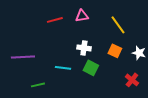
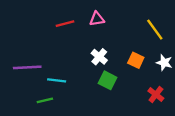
yellow line: (118, 25) -> (155, 30), moved
white cross: (84, 48) -> (99, 57), turned 32
cyan line: (63, 68) -> (57, 80), moved

